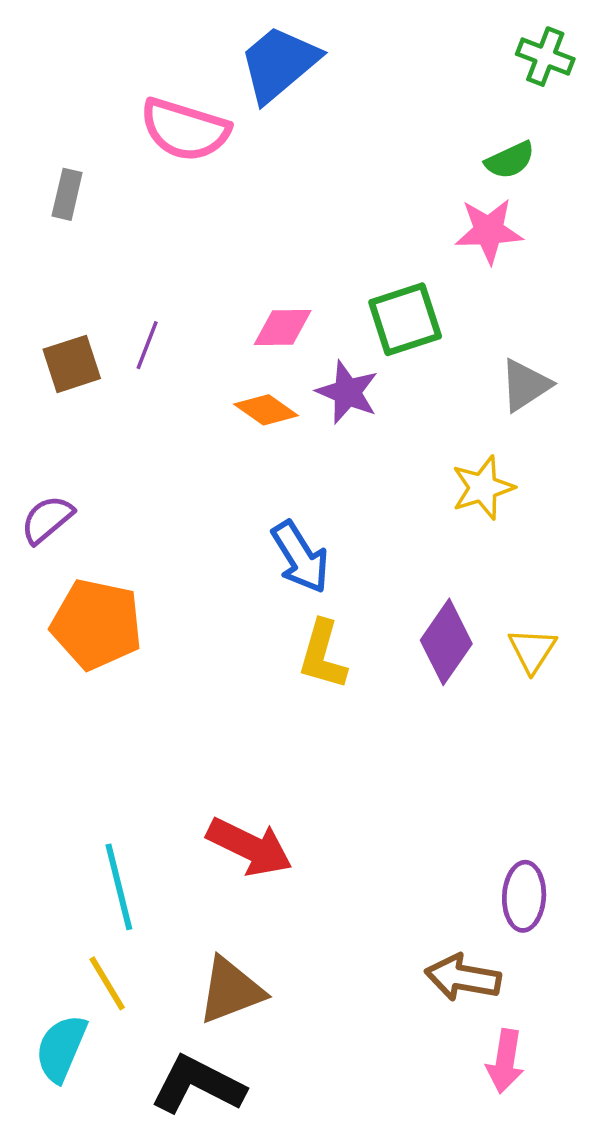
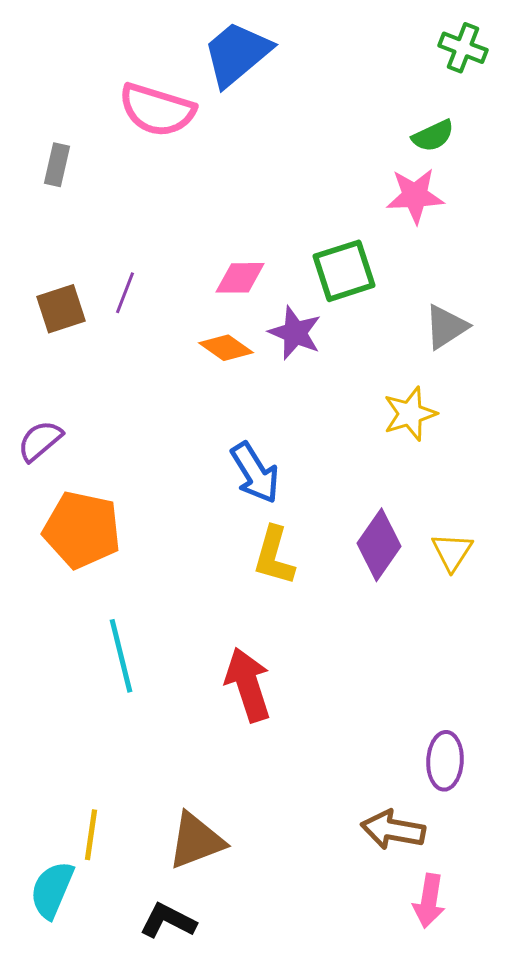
red arrow: (250, 847) -> (248, 685), moved, turned -134
cyan line: (119, 887) -> (121, 656), moved
yellow line: (107, 983) -> (91, 835), turned 39
black L-shape: (198, 1085) -> (168, 921), size x0.7

